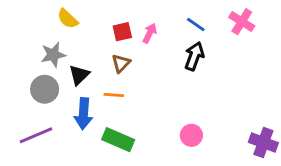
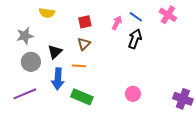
yellow semicircle: (68, 19) -> (47, 13), turned -35
pink arrow: (150, 33) -> (117, 23), moved
gray star: (53, 55) -> (25, 36), moved

